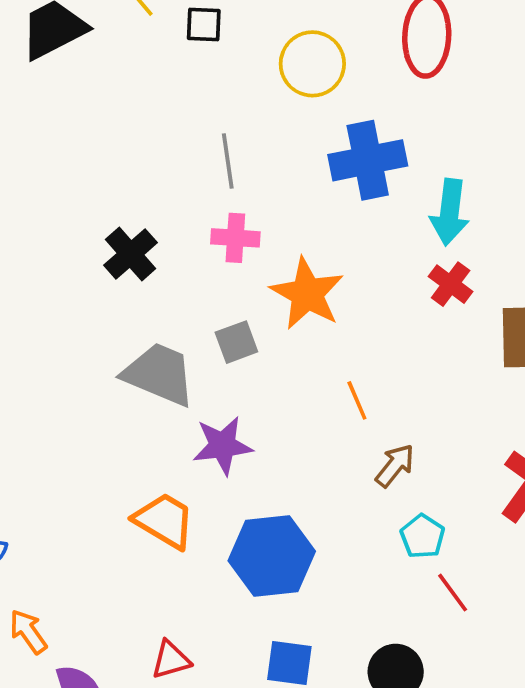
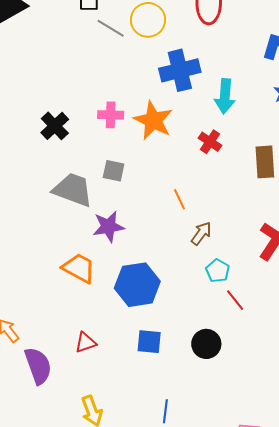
gray line: (228, 161) -> (111, 28), moved, turned -48
red cross: (451, 284) -> (210, 142), moved
orange star: (307, 294) -> (153, 120), moved
gray square: (236, 342) -> (114, 171), turned 35

